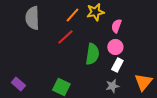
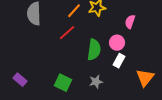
pink semicircle: (116, 26) -> (130, 22), moved
gray star: (112, 86) -> (96, 82), moved

